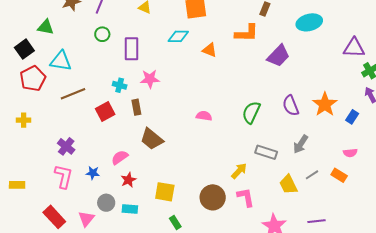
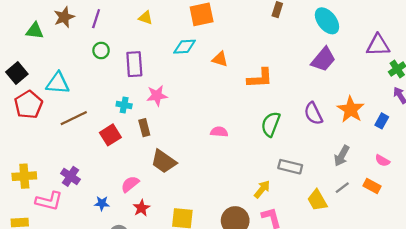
cyan ellipse: (309, 22) -> (327, 21), turned 70
green triangle: (46, 27) -> (35, 31), moved
orange L-shape: (247, 33) -> (260, 78), moved
purple trapezoid: (278, 56) -> (323, 59), moved
yellow cross: (24, 120) -> (24, 176), moved, size x1.5
gray arrow: (301, 144) -> (342, 156), moved
pink semicircle: (350, 153) -> (382, 161), turned 40
pink L-shape: (64, 176) -> (49, 201), moved, turned 95

